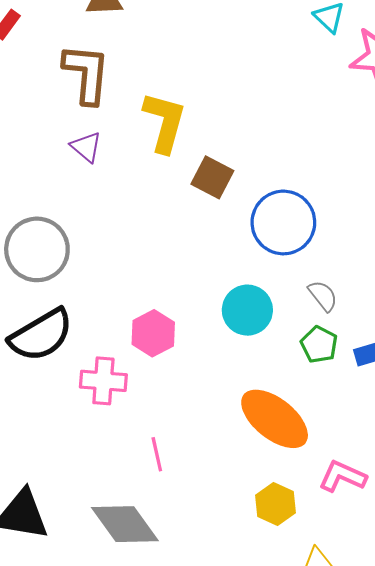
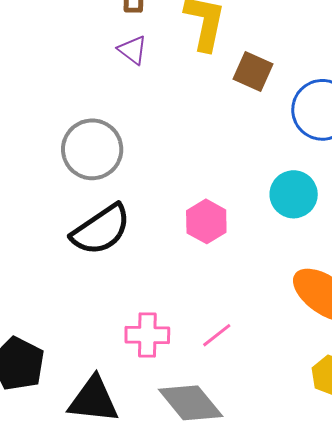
pink cross: (103, 381) -> (147, 335), moved
pink line: (157, 454) -> (217, 335), turned 68

